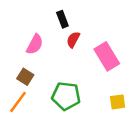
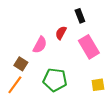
black rectangle: (62, 19) -> (80, 16), moved
pink semicircle: (35, 44) -> (40, 45), moved

